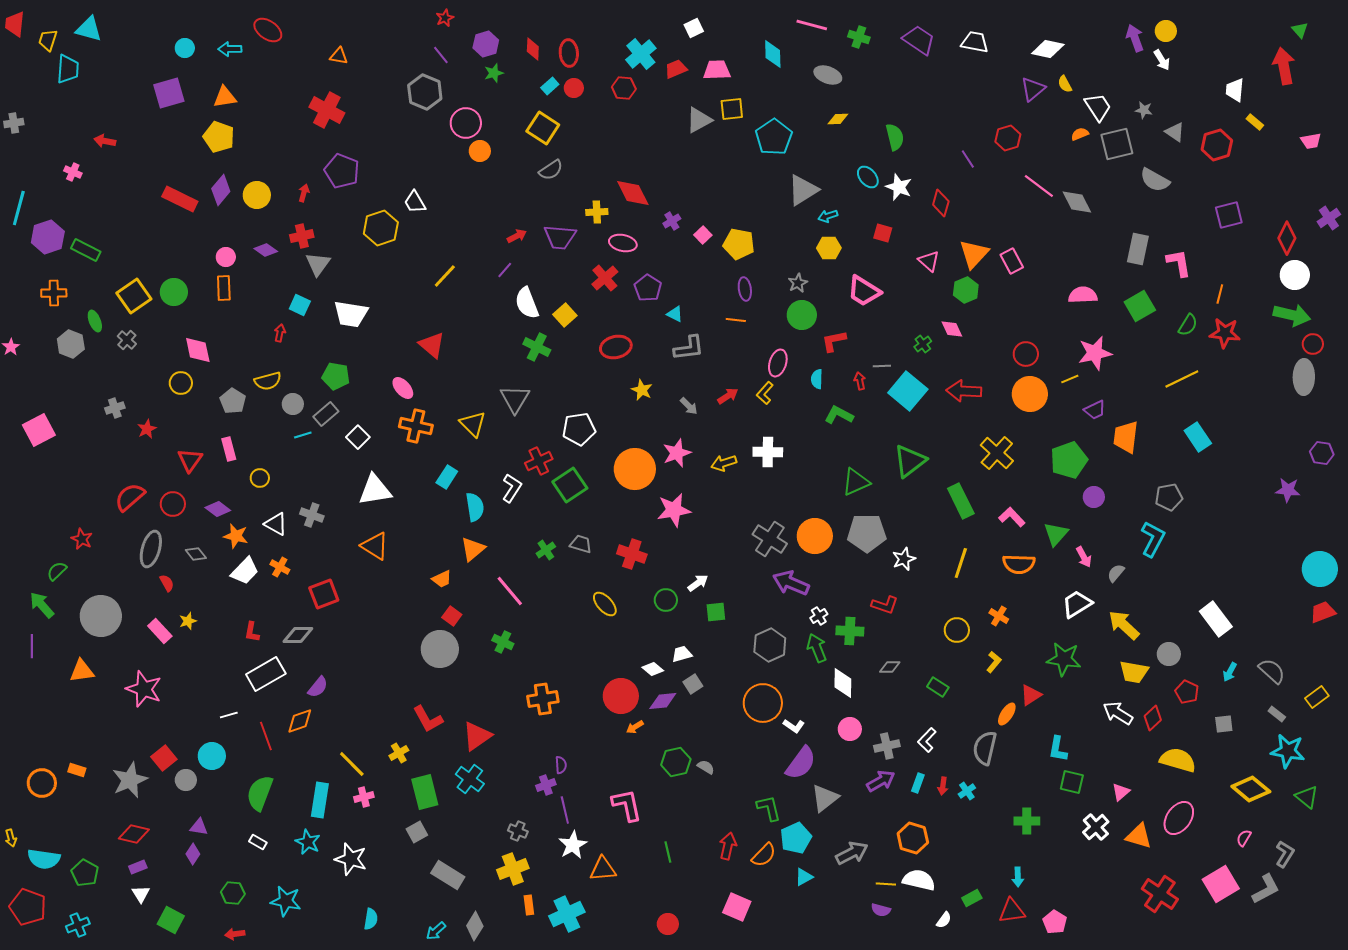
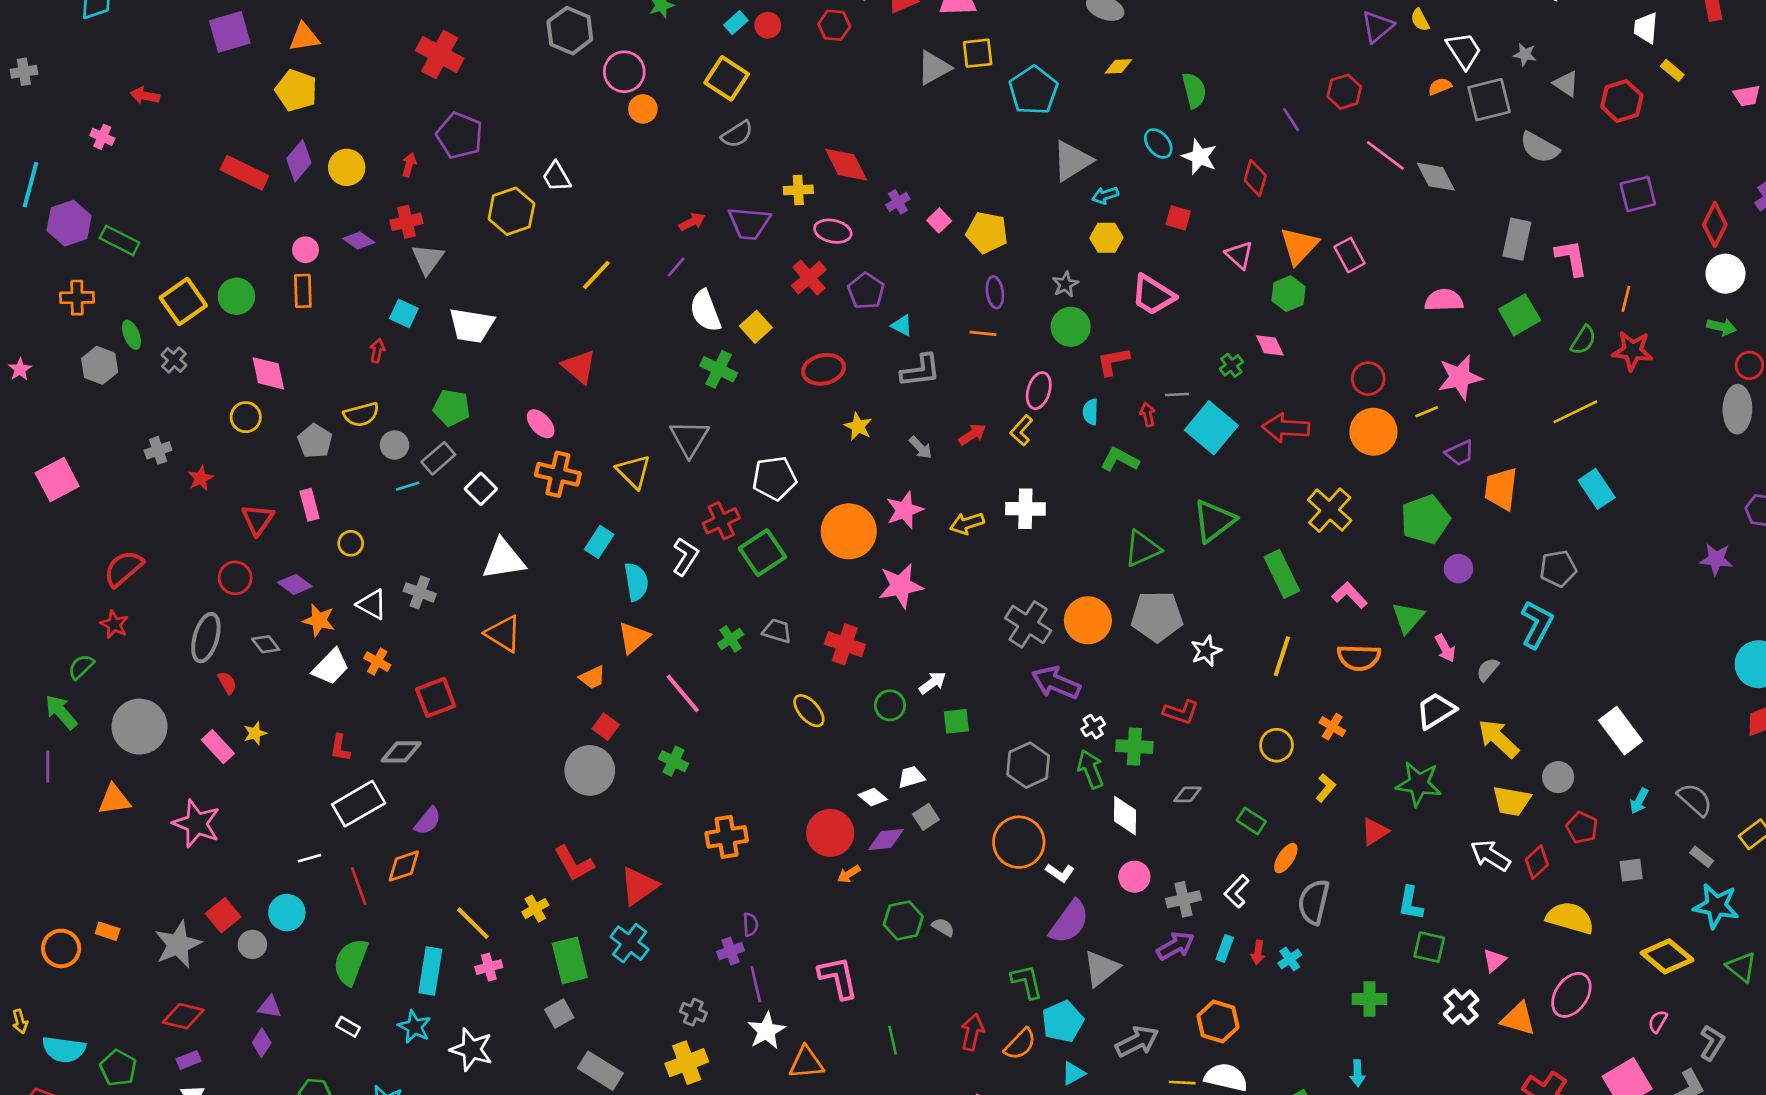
green arrow: (1292, 315) -> (1721, 327), size x0.6
red semicircle: (130, 497) -> (124, 569), moved
orange ellipse: (1007, 714) -> (1286, 858), moved

